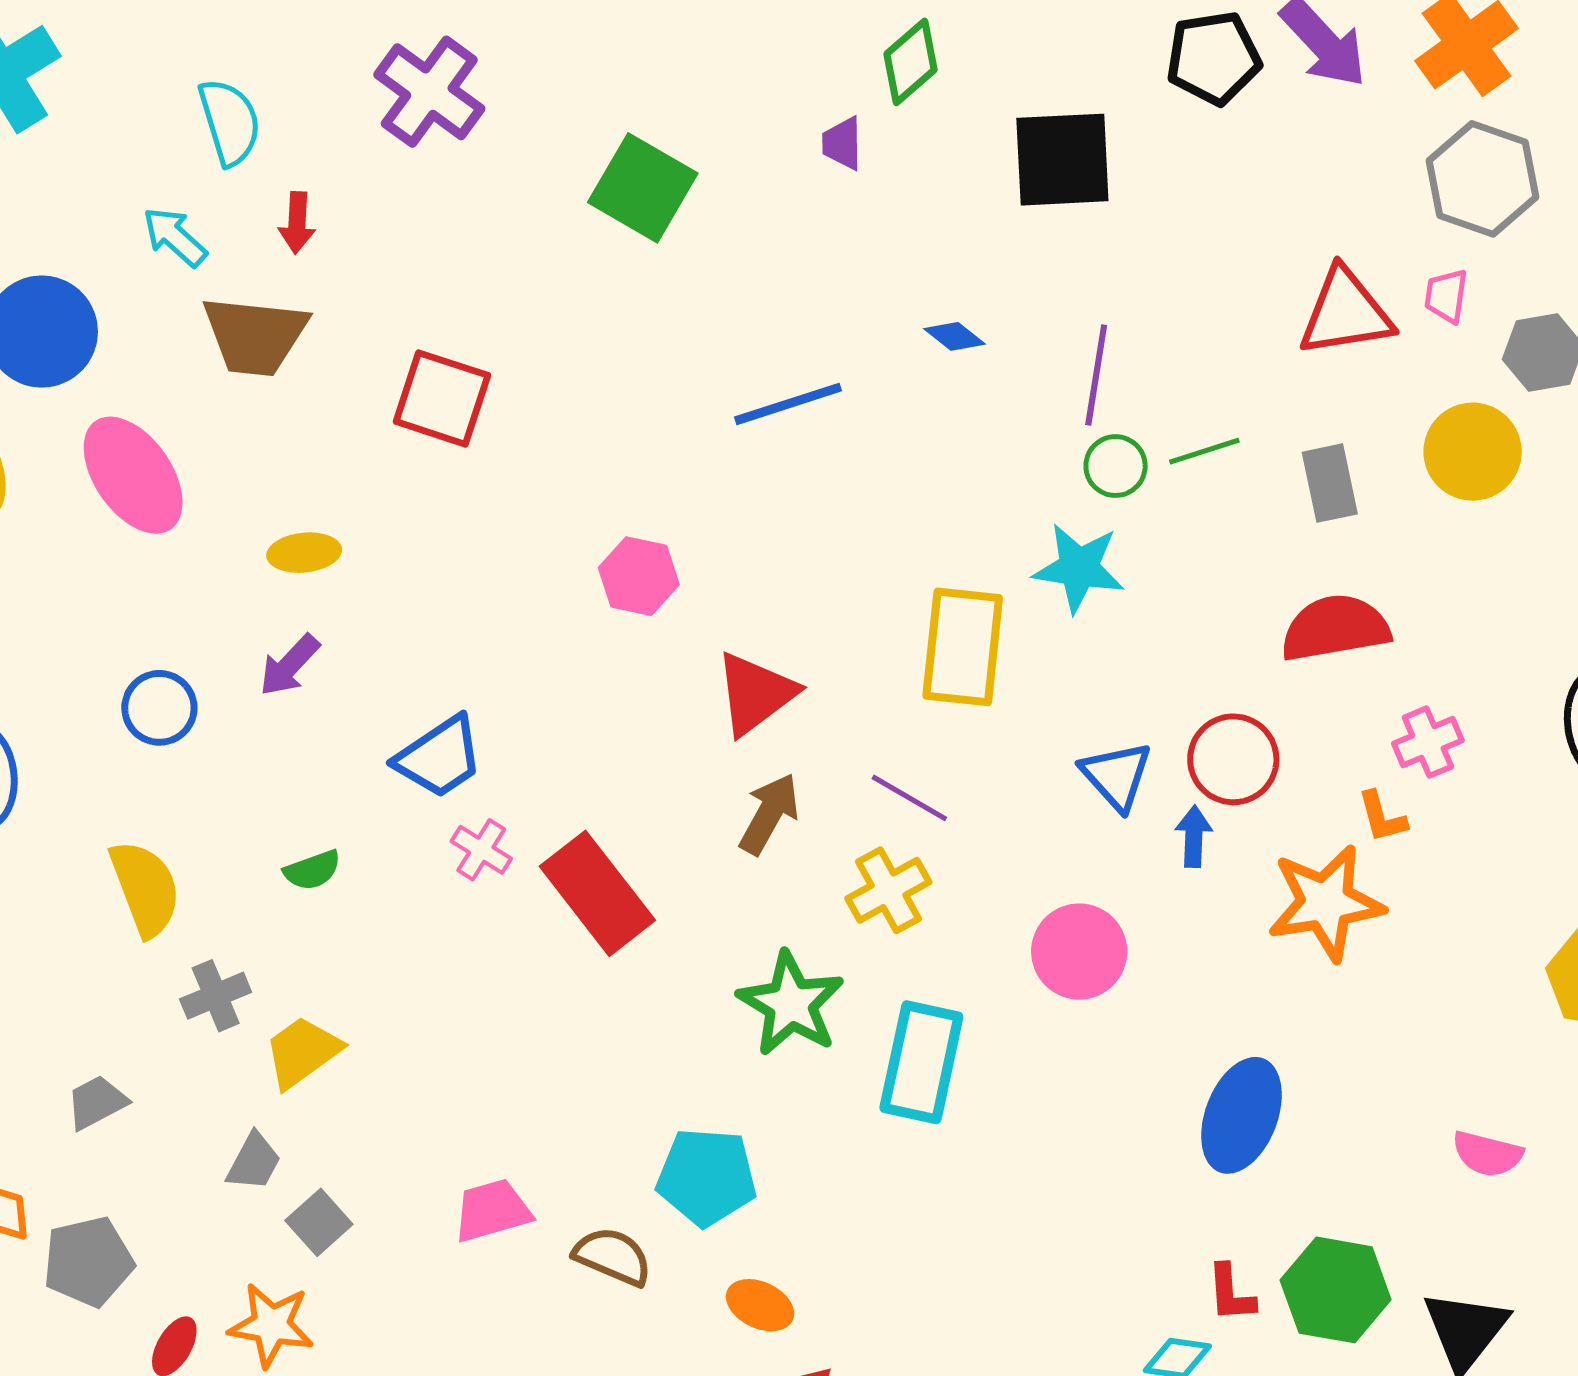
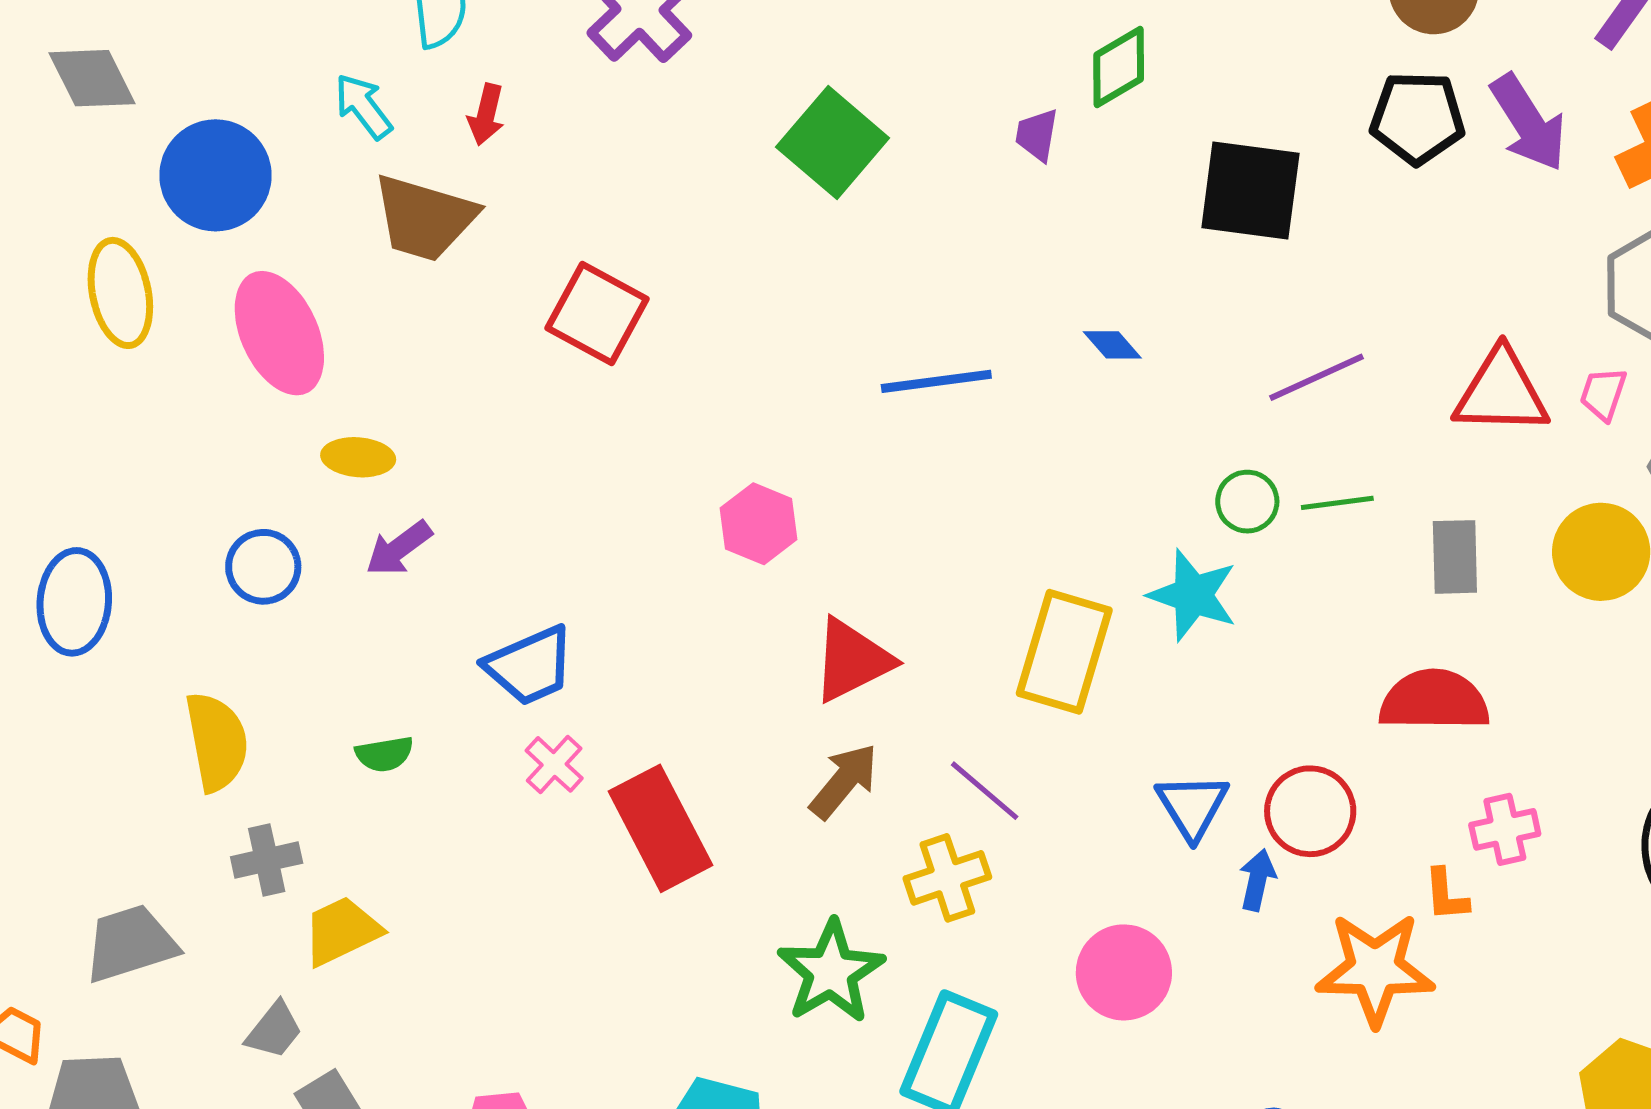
purple line: (1096, 375) -> (1317, 377), moved, turned 46
yellow ellipse: (304, 553) -> (358, 457), moved
gray trapezoid: (97, 1102) -> (130, 943), size x1.5

